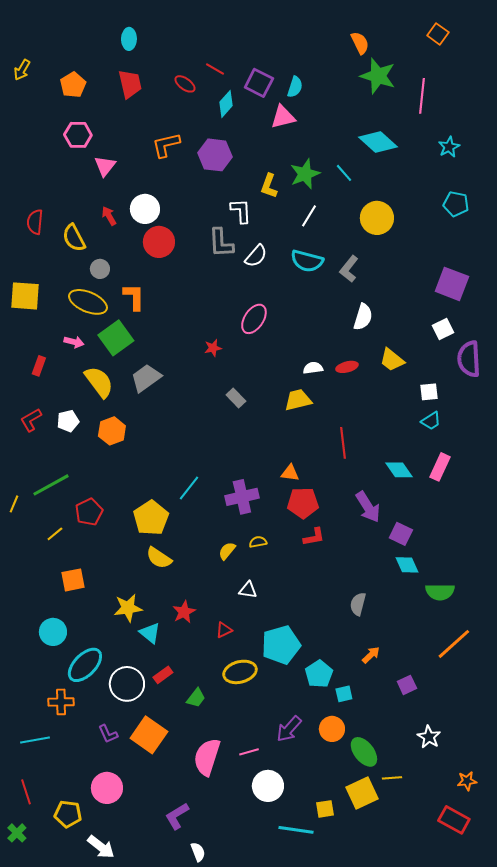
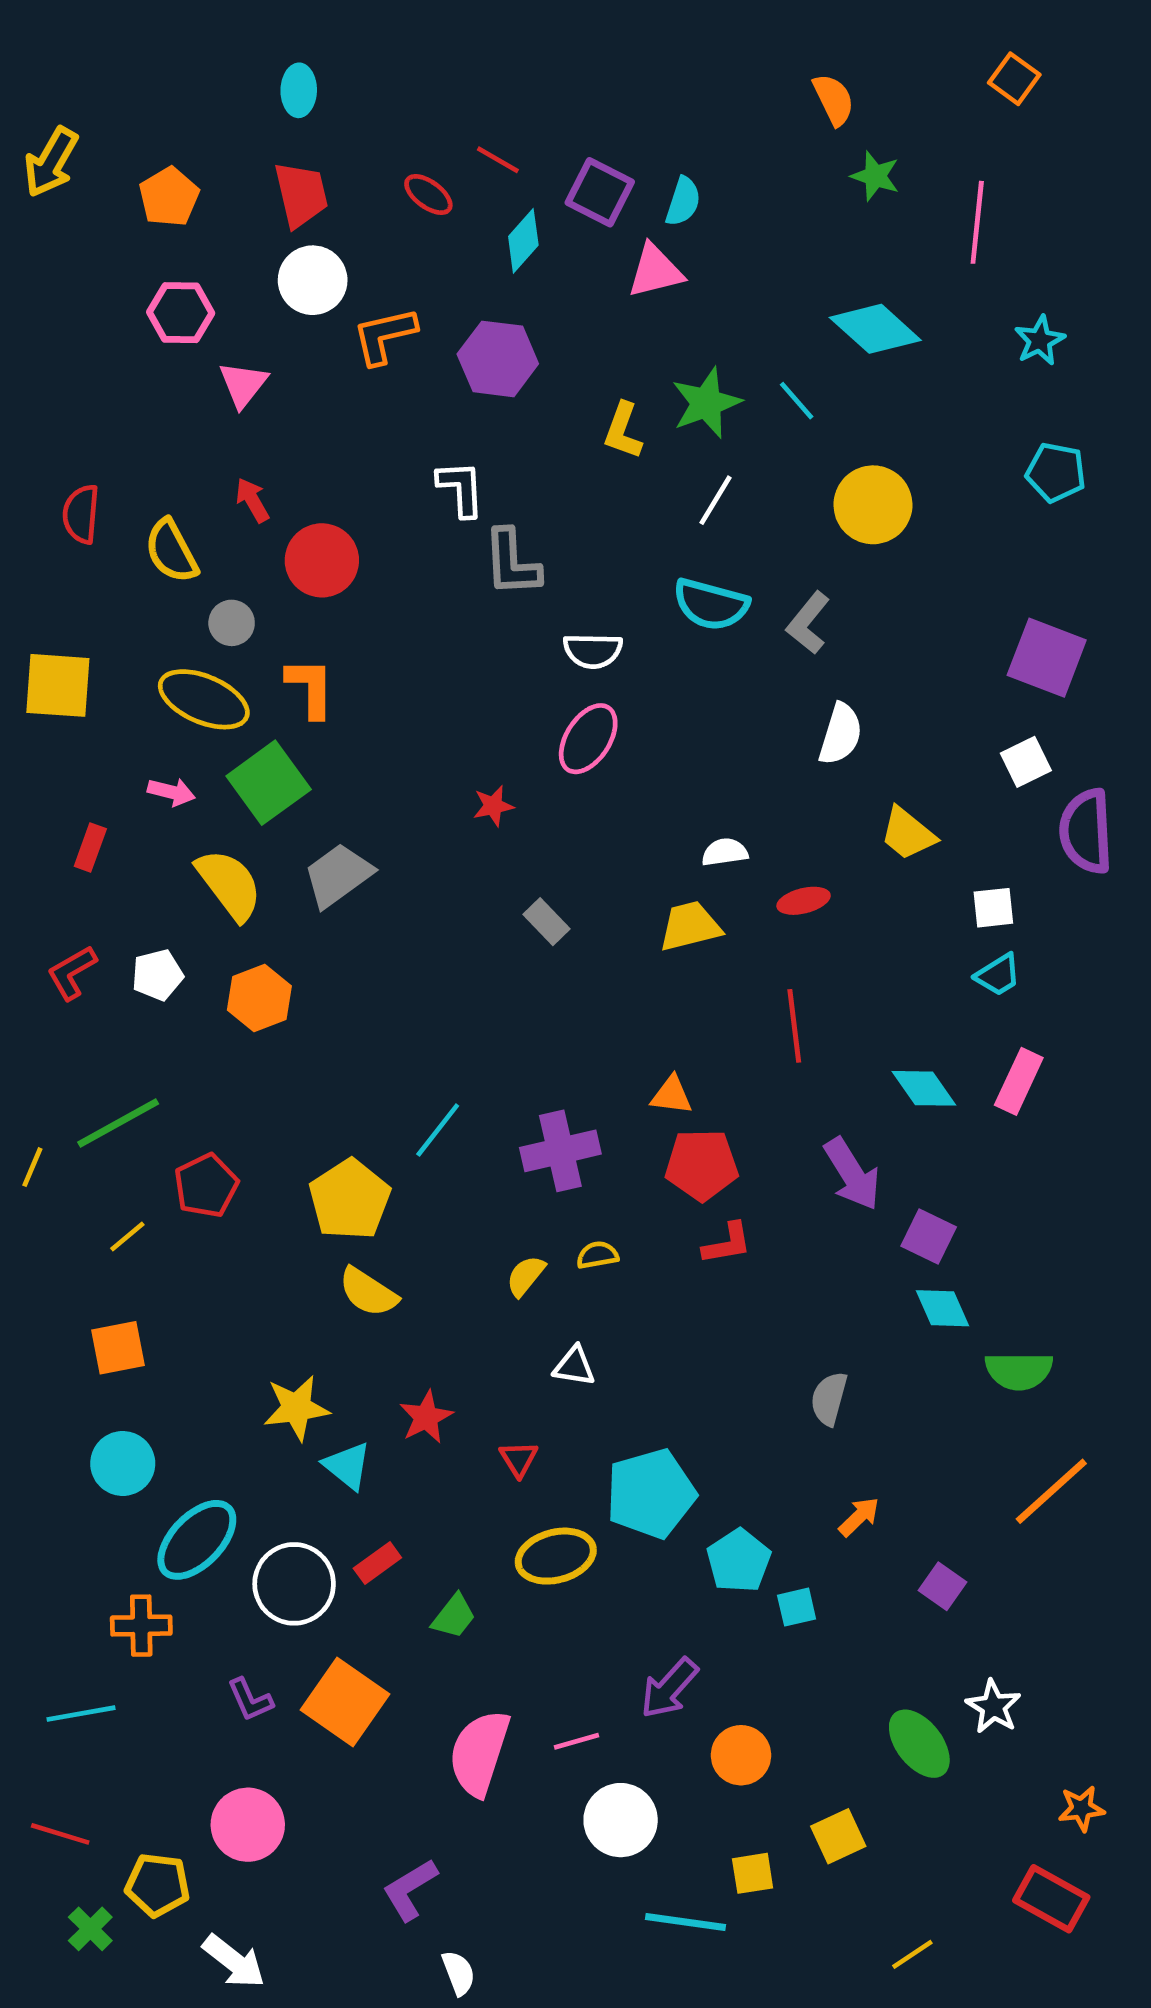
yellow arrow: (22, 70) -> (51, 162), size x1.4
green star: (378, 76) -> (875, 176), size x0.6
white circle: (145, 209) -> (313, 280), moved
white L-shape: (241, 211) -> (461, 489), moved
red circle: (159, 242) -> (322, 560), moved
white semicircle: (256, 256) -> (593, 651), moved, turned 50
red ellipse: (347, 367) -> (804, 901), moved
orange square: (73, 580) -> (118, 1348), moved
red triangle: (224, 630) -> (519, 1459), turned -36
purple square: (407, 685) -> (942, 1586), turned -30
orange circle: (332, 729) -> (741, 1755), moved
green ellipse: (364, 752) -> (919, 1744), moved
yellow line: (392, 778) -> (912, 1954), moved, turned -30
red line: (26, 792) -> (60, 1834), turned -55
yellow square: (362, 793) -> (838, 1836), size x0.7
green cross: (17, 833) -> (90, 1929), moved

